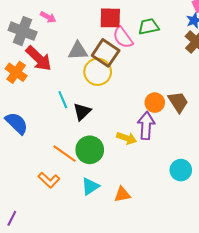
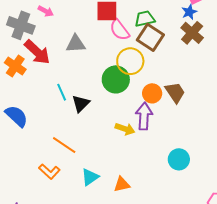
brown square: (106, 53) -> (150, 37), moved
yellow circle: (98, 72) -> (130, 61), moved
green circle: (90, 150) -> (116, 79), moved

